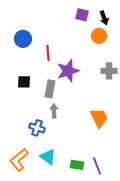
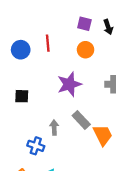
orange circle: (99, 36) -> (85, 50), moved
red line: (48, 53) -> (48, 43), moved
gray rectangle: (50, 89) -> (81, 120), moved, turned -54

